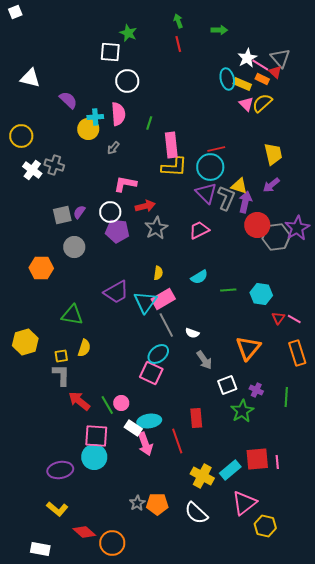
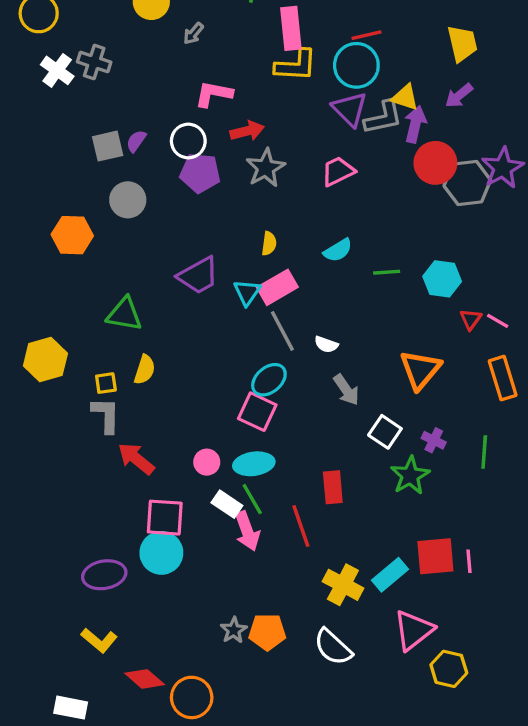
gray L-shape: (226, 198) -> (383, 117), turned 55
cyan triangle: (145, 302) -> (247, 292), size x0.7
white square: (227, 385) -> (385, 432), turned -36
green line: (107, 405) -> (252, 499), moved
cyan ellipse: (149, 421) -> (254, 464), moved

